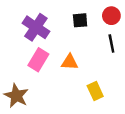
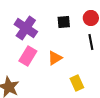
orange triangle: (70, 62) -> (55, 58), turned -35

